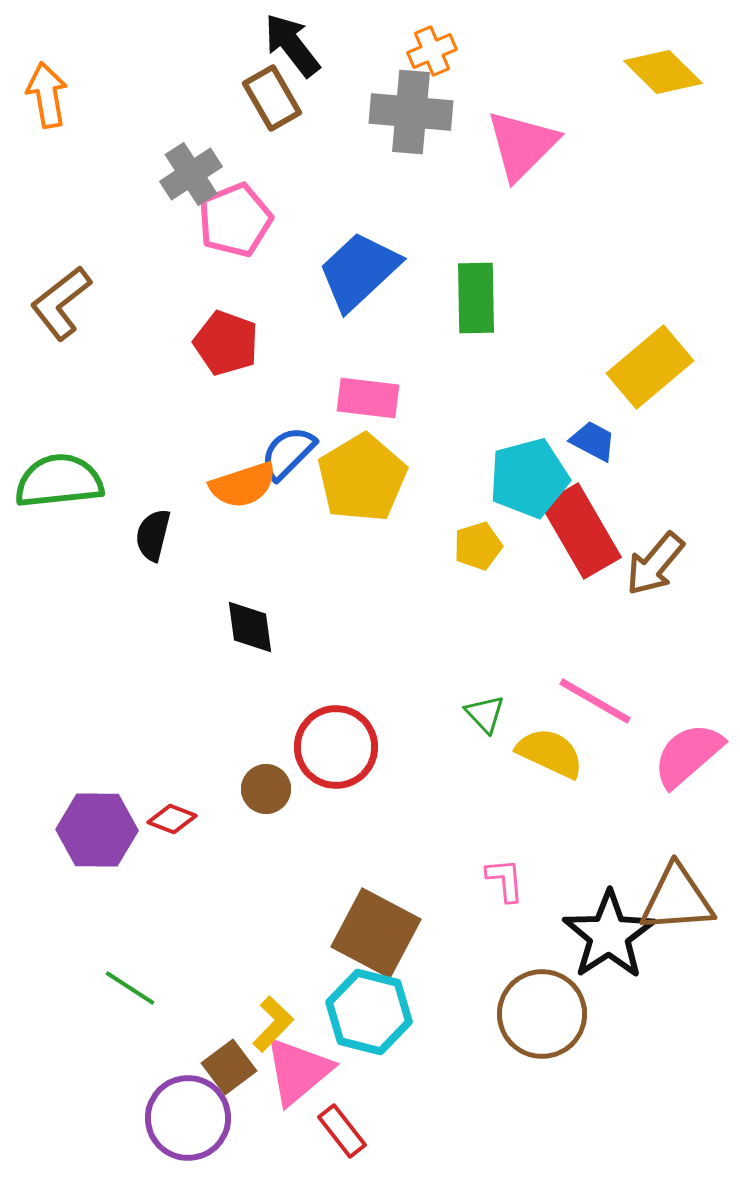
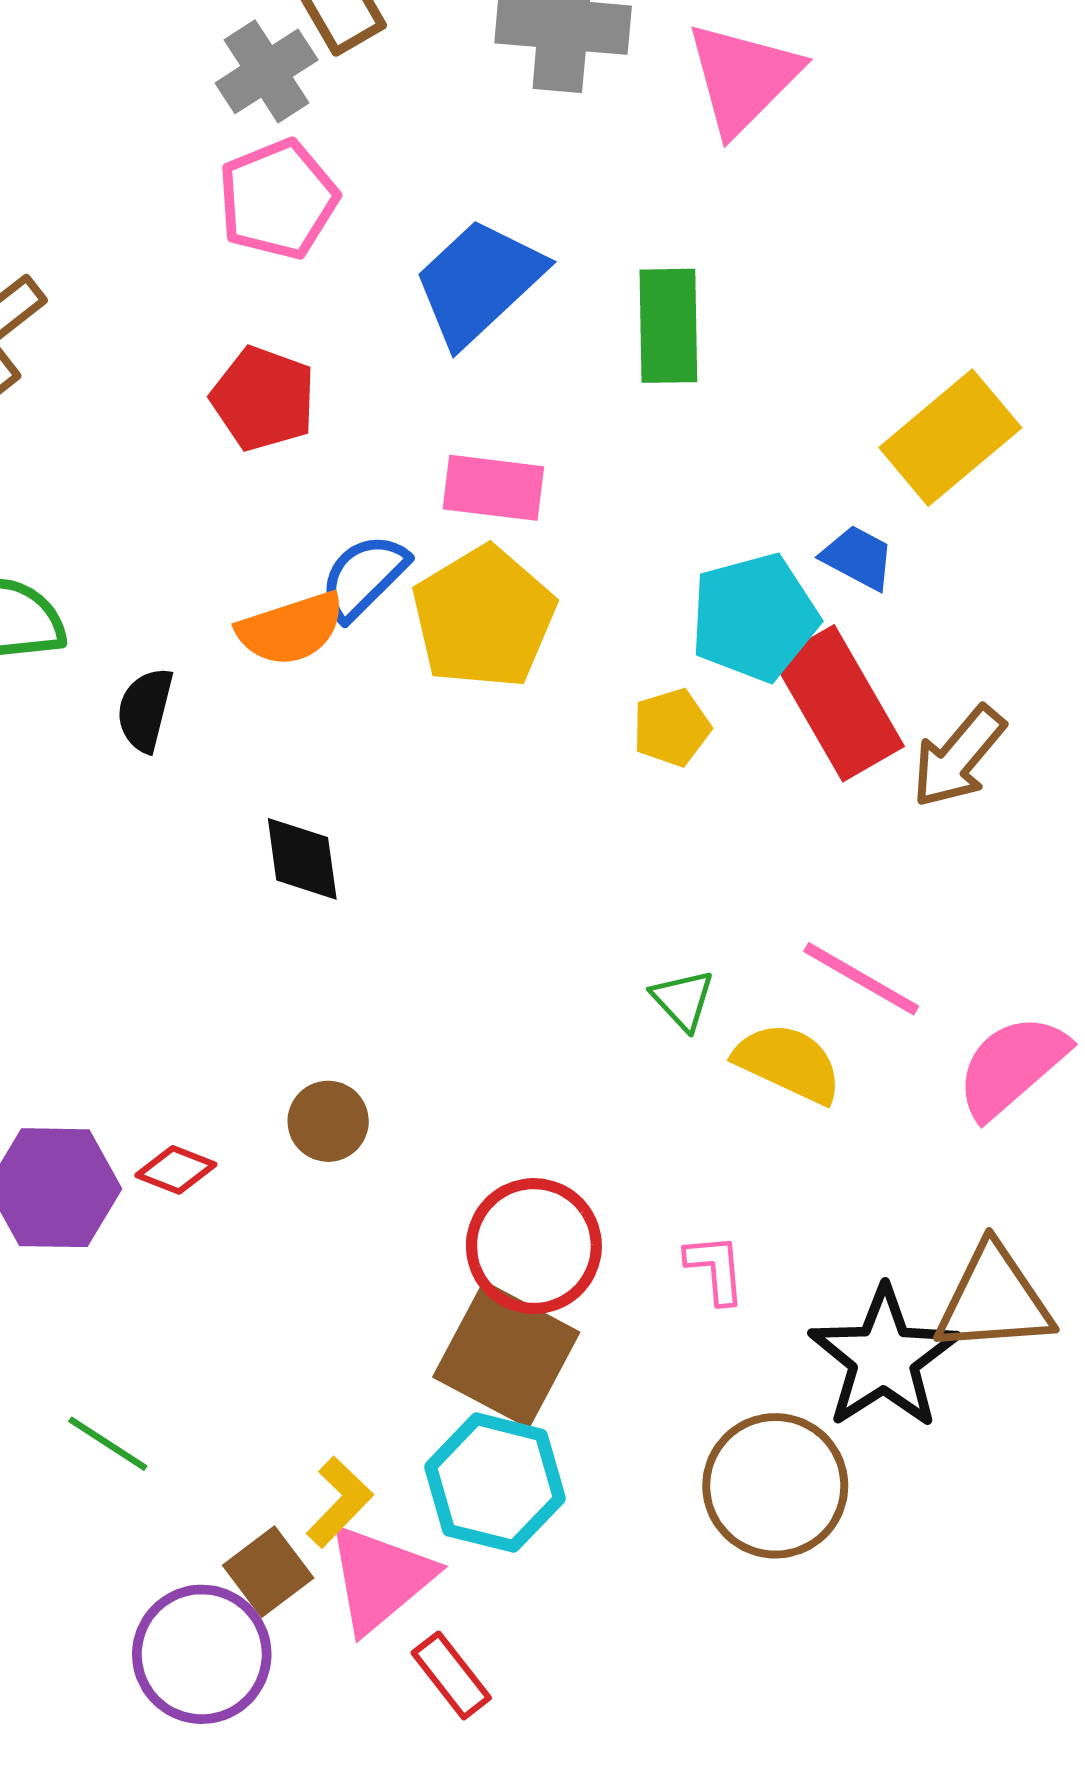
gray cross: (191, 174) -> (267, 71), moved
red circle: (336, 747) -> (534, 1246), moved

